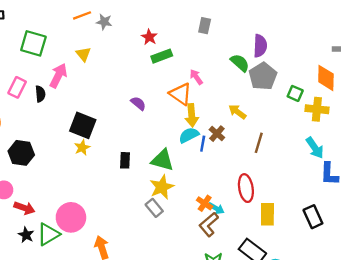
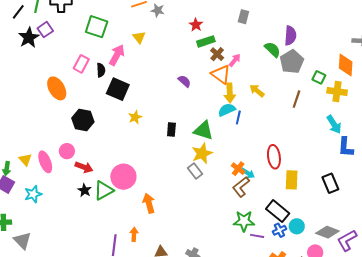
pink arrow: (196, 77) -> (235, 60), turned 72
yellow arrow: (237, 112) -> (257, 91), moved
black square: (83, 125) -> (118, 89), moved
brown cross: (217, 134) -> (217, 54), moved
brown line: (259, 143) -> (297, 99), moved

